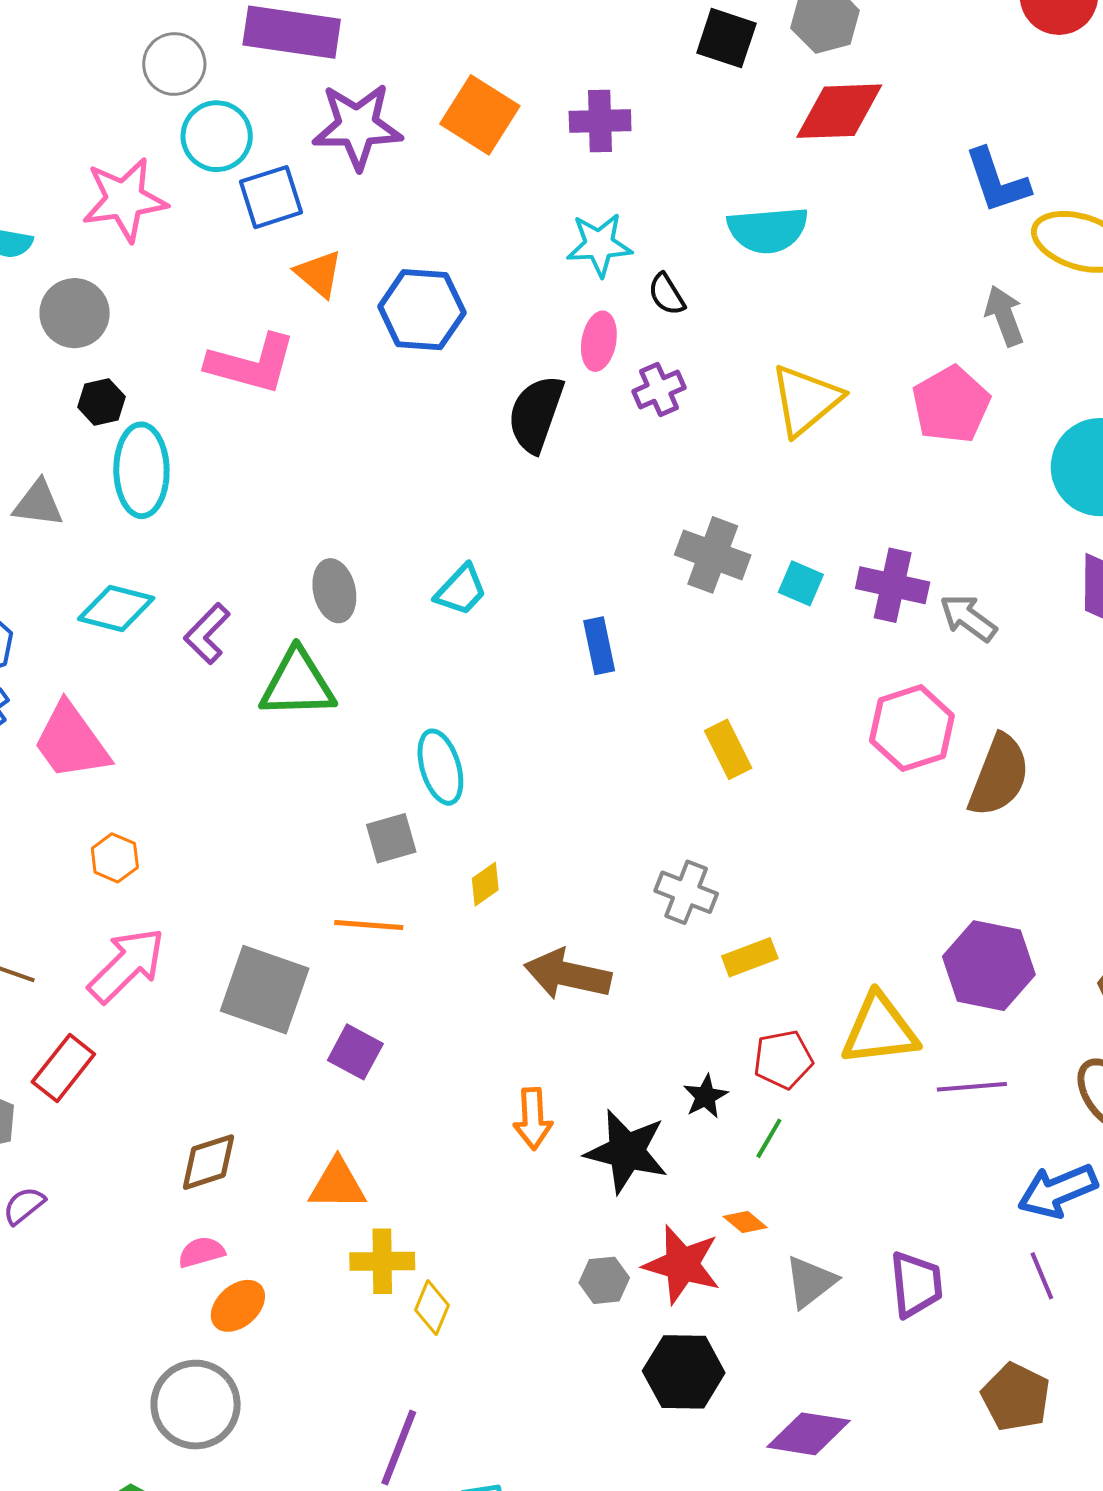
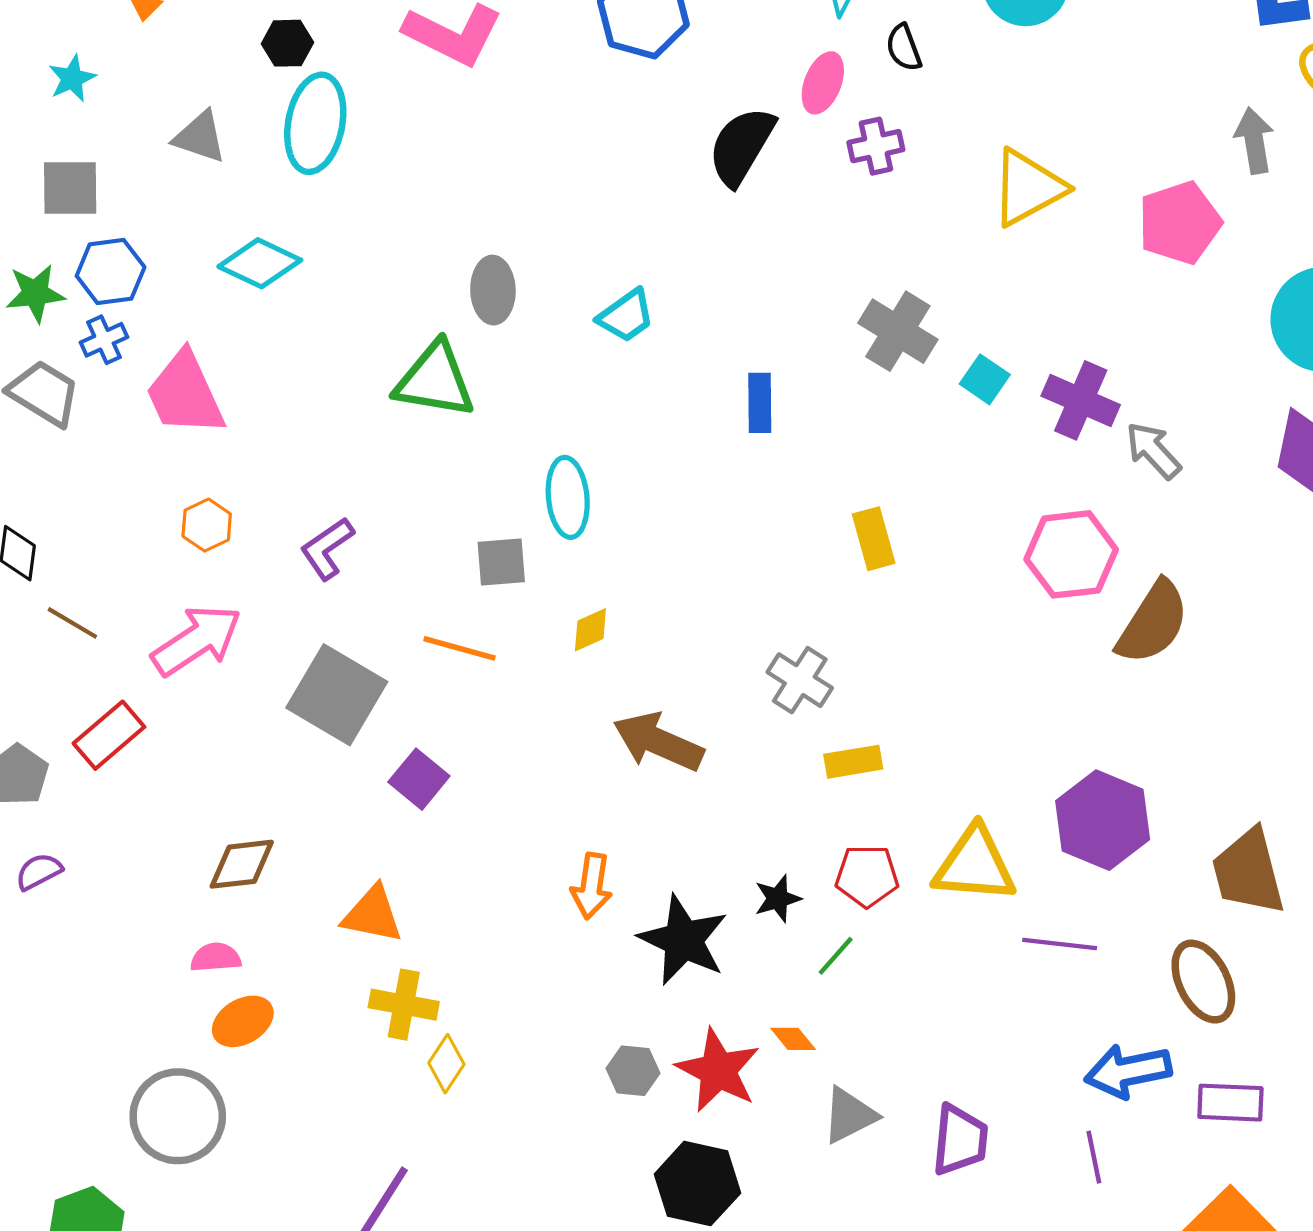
purple L-shape: (207, 634) -> (327, 548), moved

